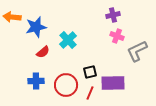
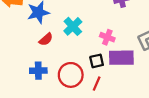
pink cross: (117, 36) -> (107, 37), moved
purple rectangle: (113, 83) -> (121, 58), moved

